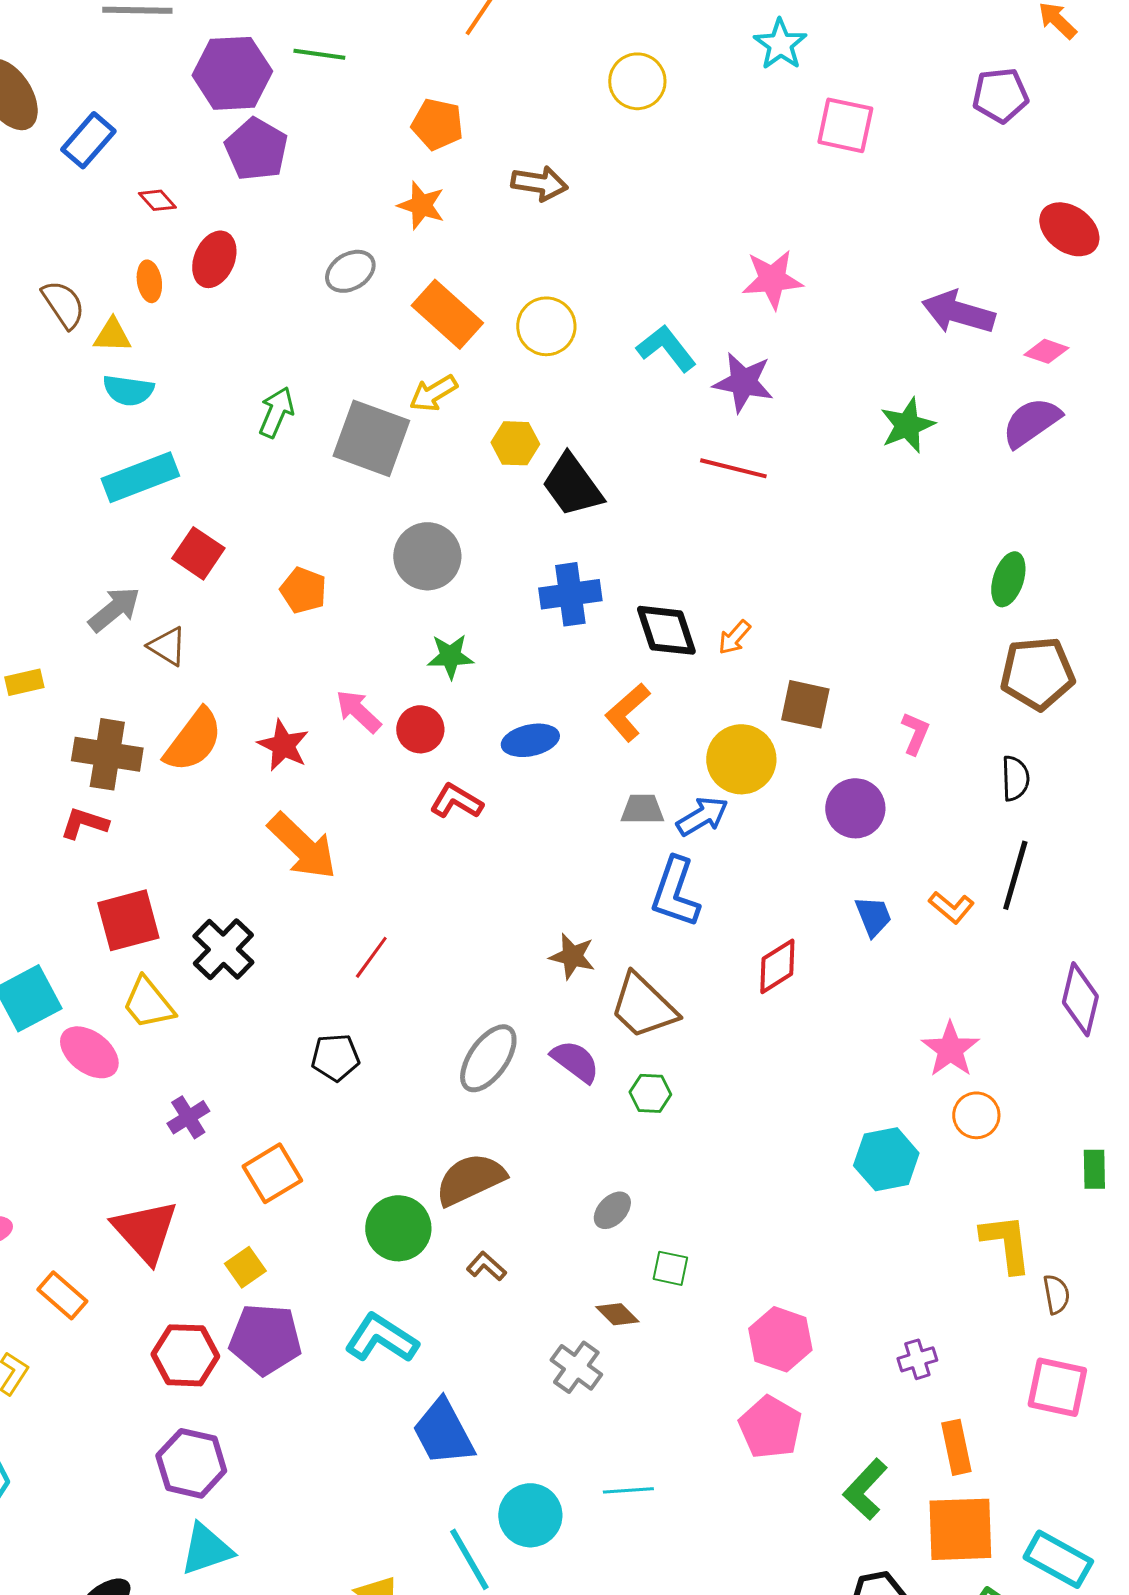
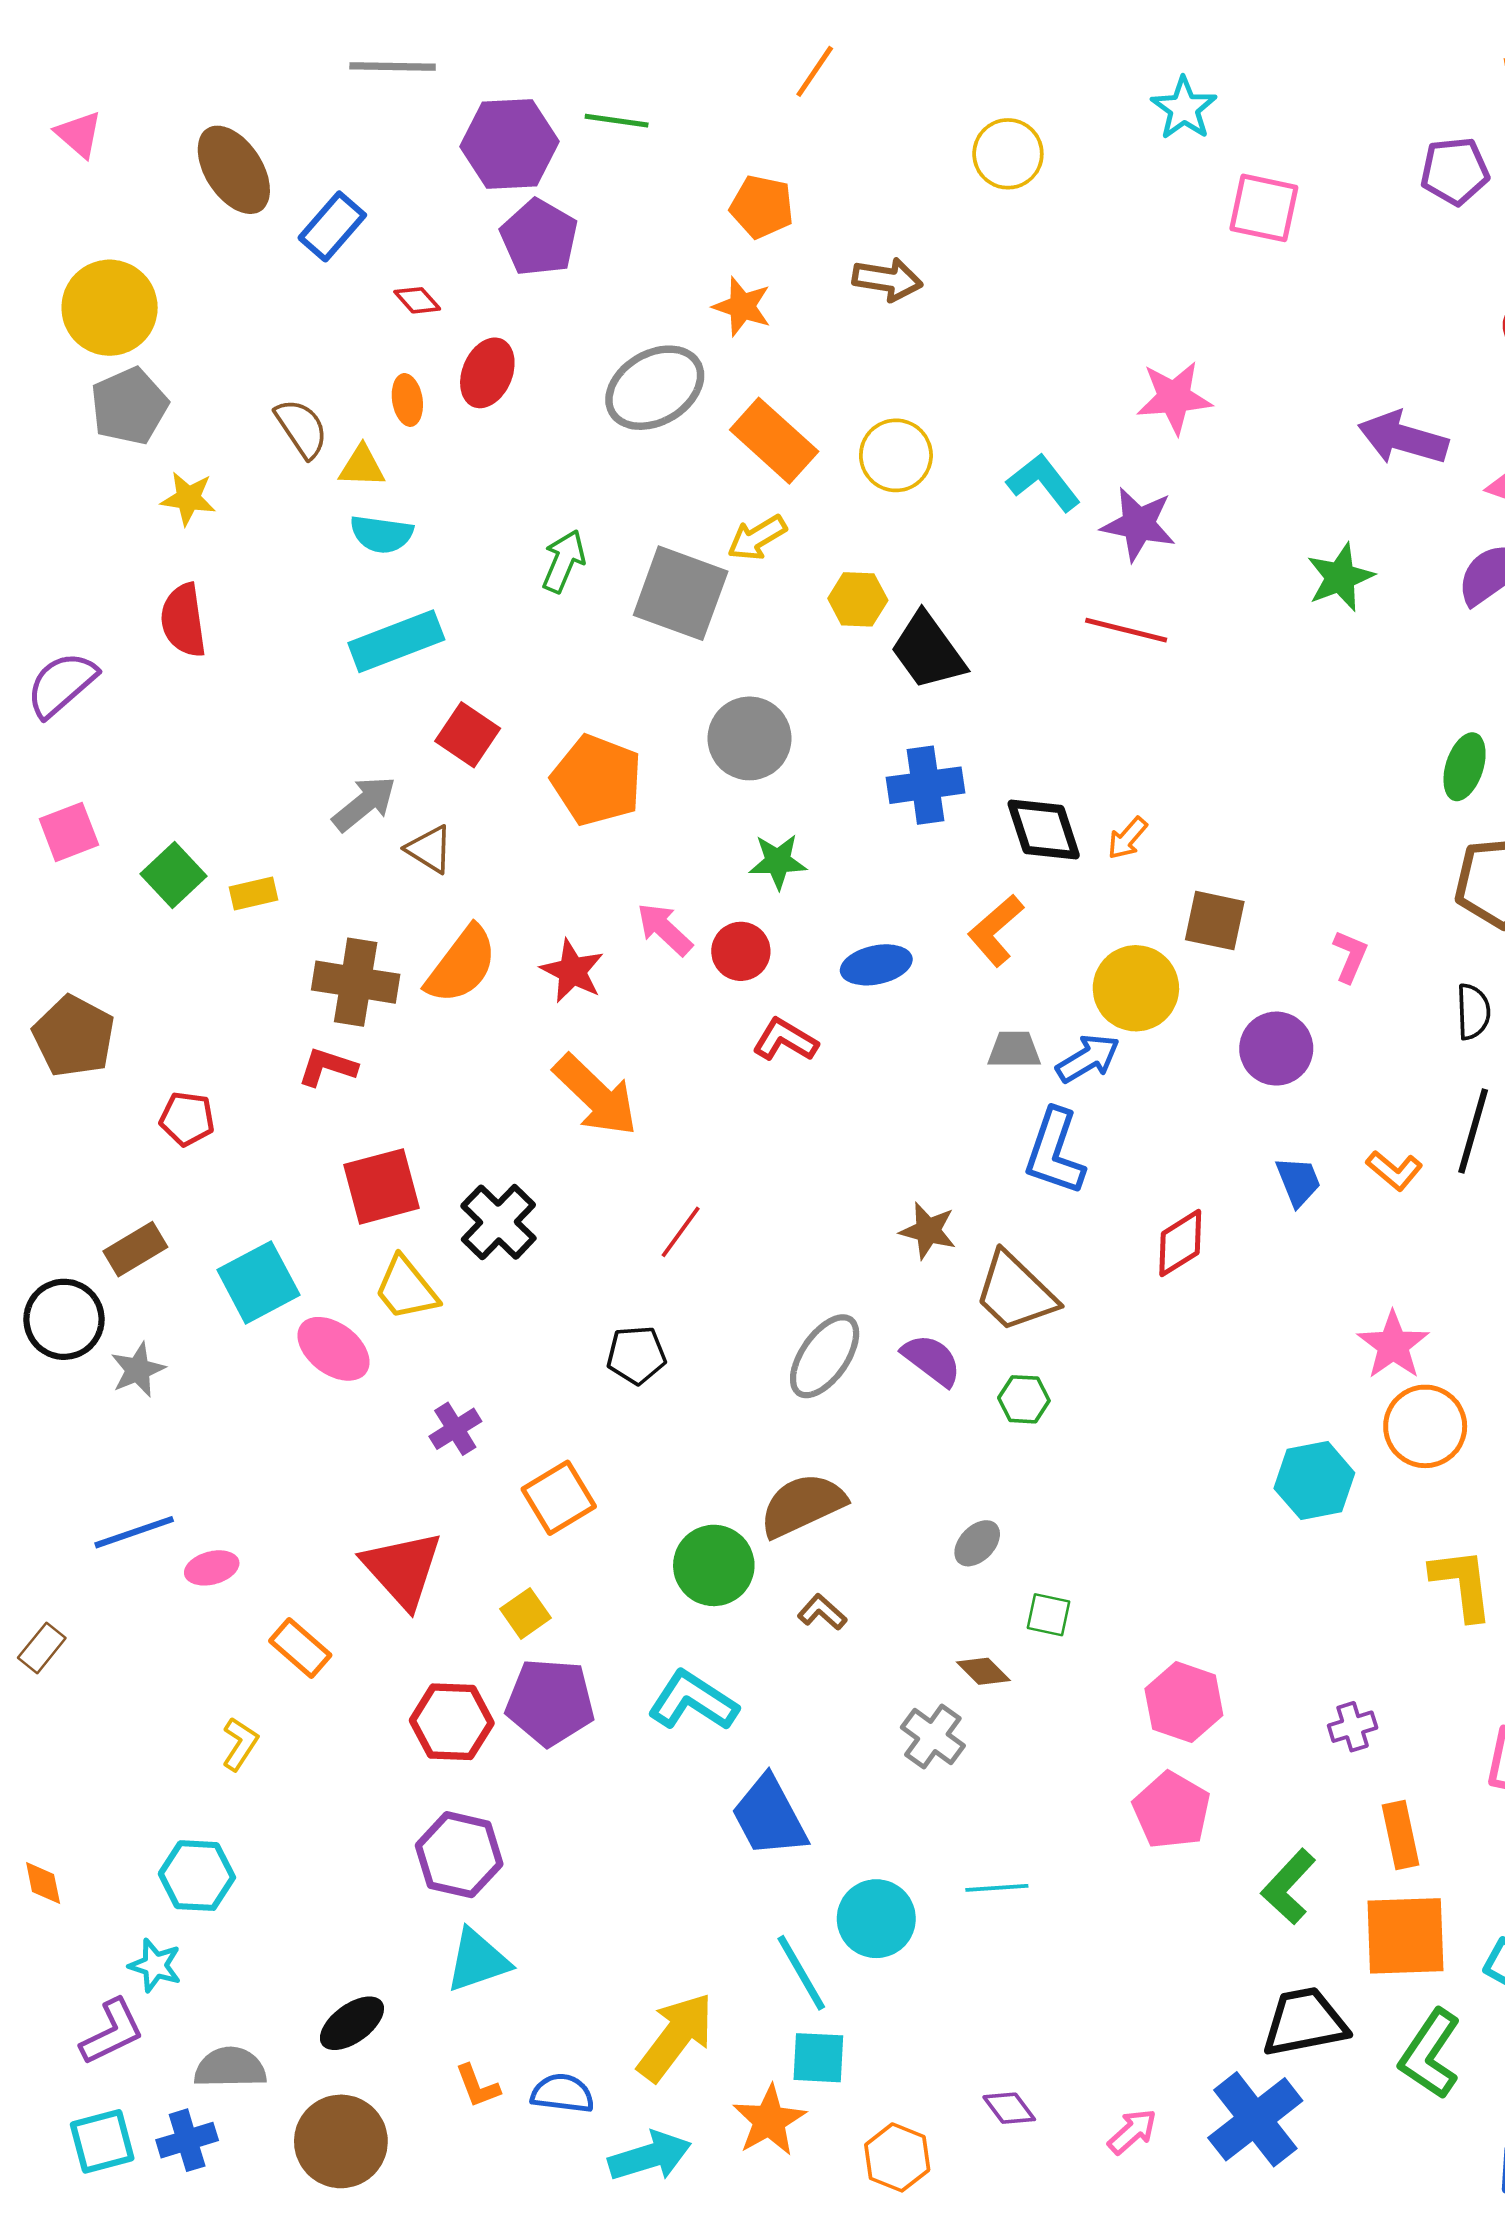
gray ellipse: (350, 271) -> (655, 388), size x1.6
orange pentagon: (303, 590) -> (597, 780), size x1.6
orange circle: (976, 1115) -> (1425, 1426), size x1.4

